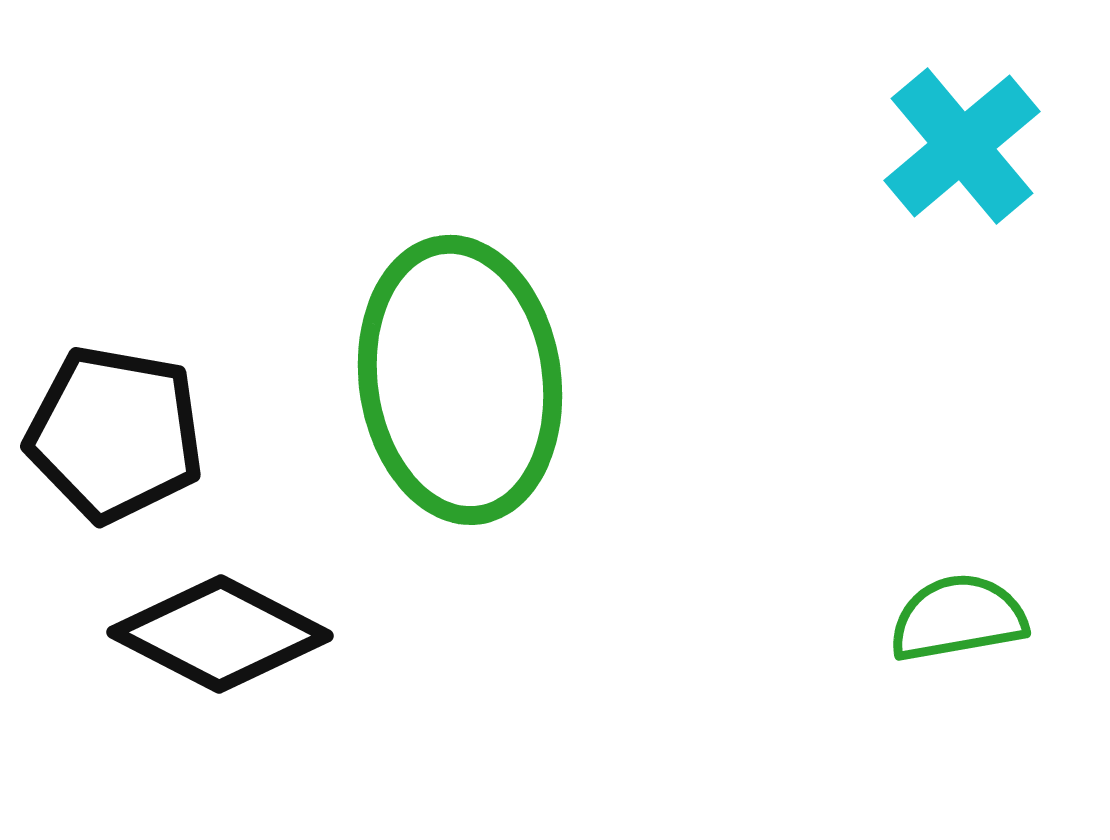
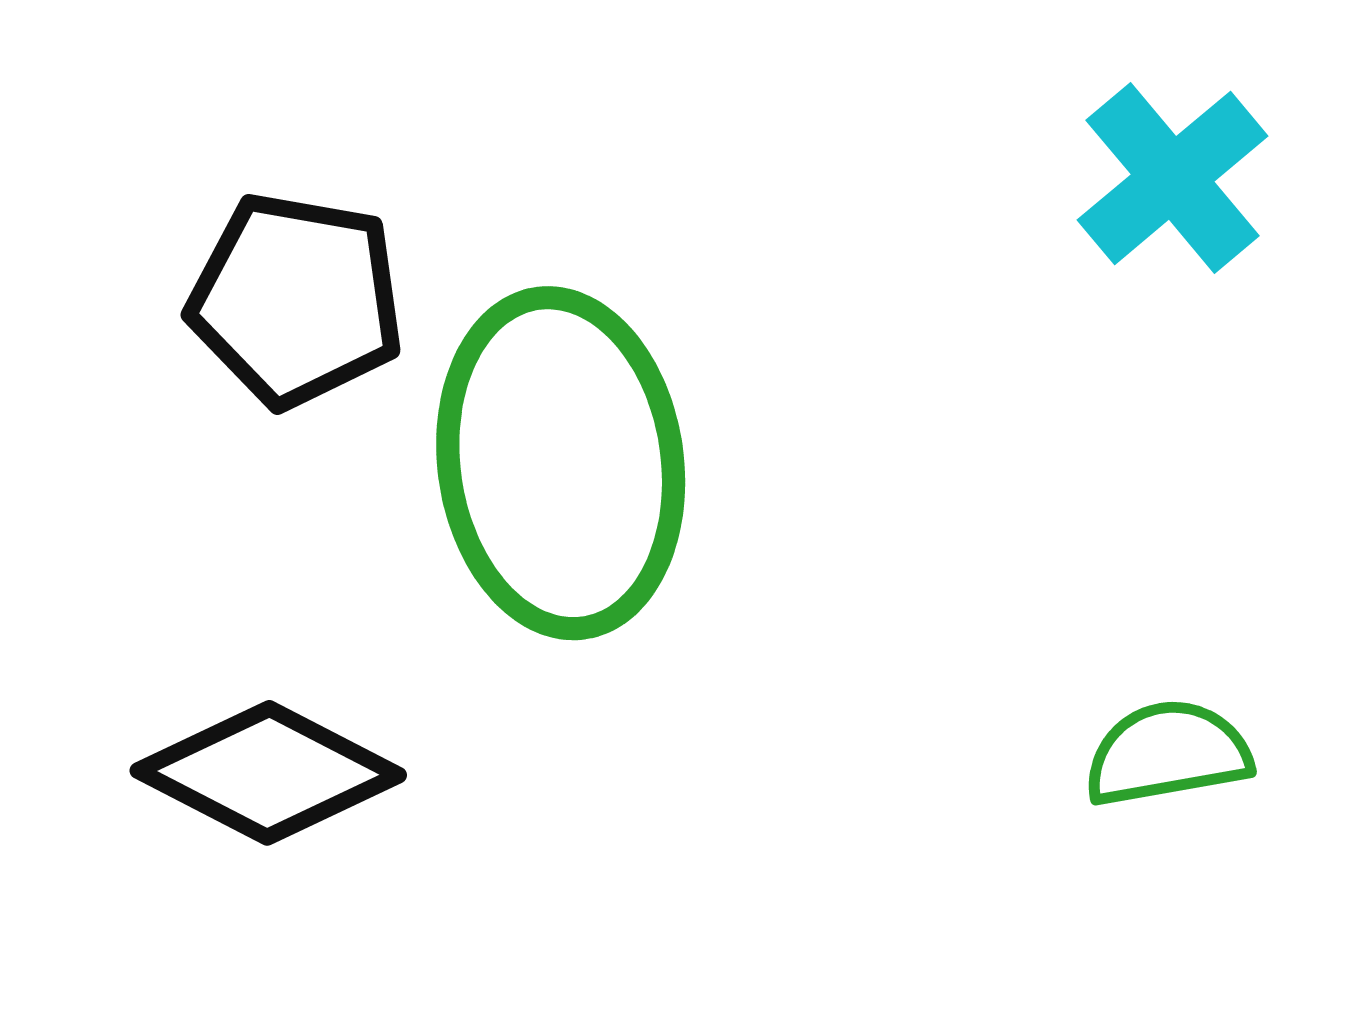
black pentagon: (115, 434) -> (296, 300), moved

